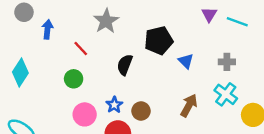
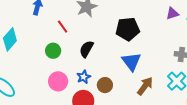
purple triangle: (209, 14) -> (172, 13), turned 32
blue triangle: (186, 61) -> (131, 62), moved, size x1.5
black semicircle: (125, 65) -> (86, 49), moved

